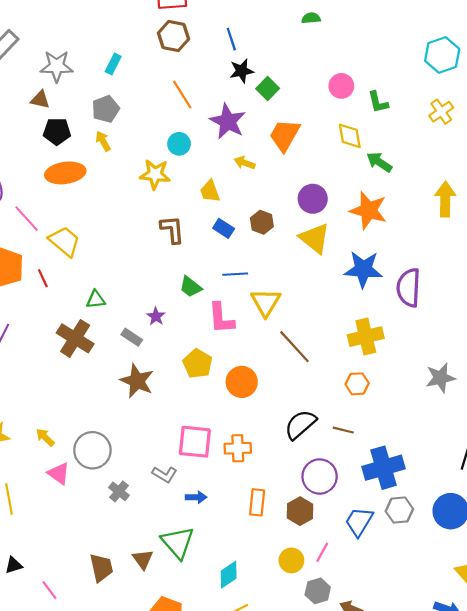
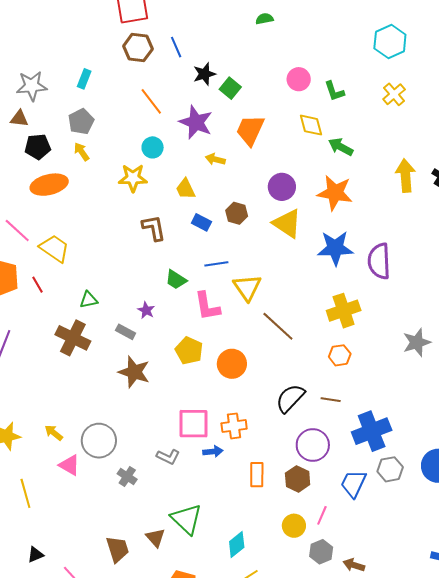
blue line: (231, 39) -> (176, 47), moved
blue arrow: (196, 497) -> (213, 452), moved

